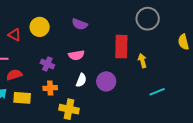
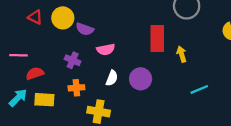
purple semicircle: (80, 24) -> (85, 29), moved
red triangle: (15, 35) -> (35, 17), moved

